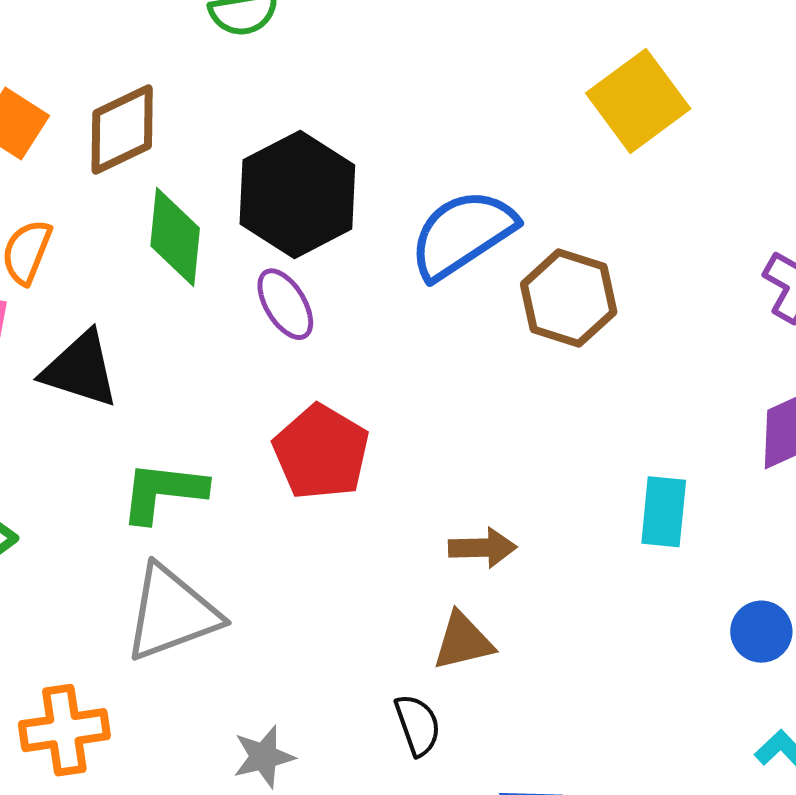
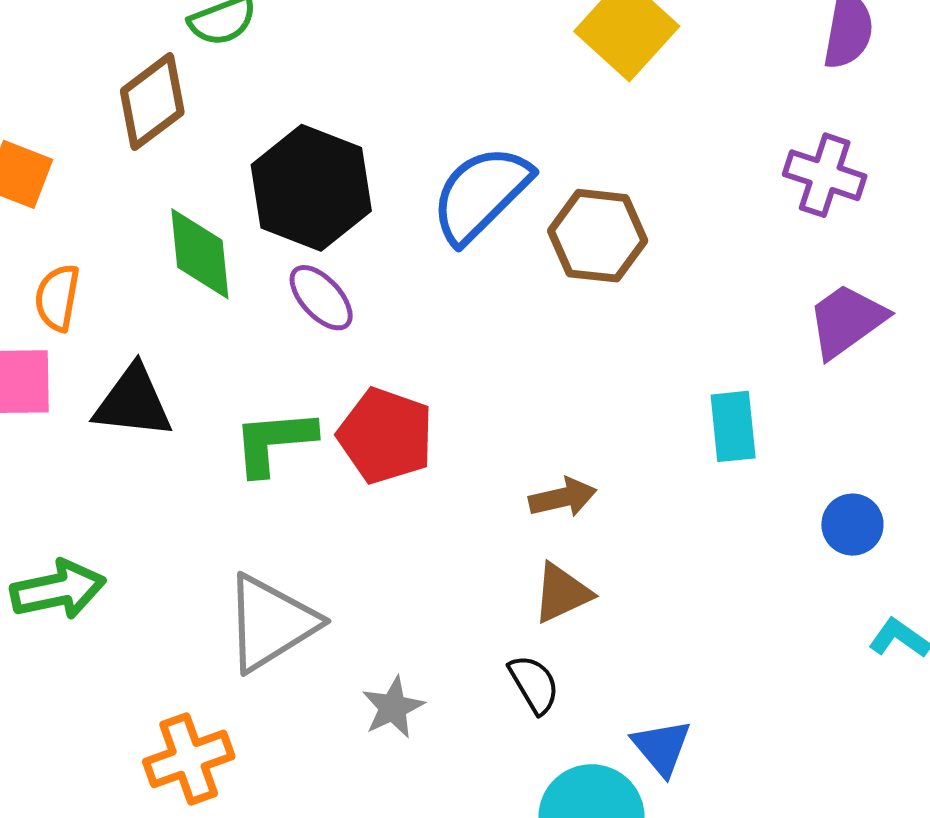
brown diamond: (122, 130) -> (152, 102), moved
green L-shape: (163, 492) -> (274, 442), moved
gray star: (264, 757) -> (393, 707), moved

